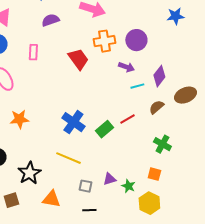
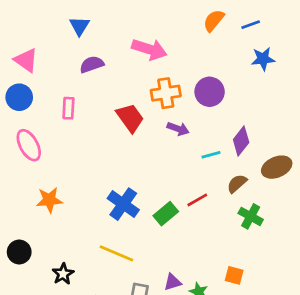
purple arrow: (126, 67) -> (178, 129), moved
green cross: (162, 144) -> (251, 216), moved
black star: (29, 173) -> (63, 274), size x0.7

